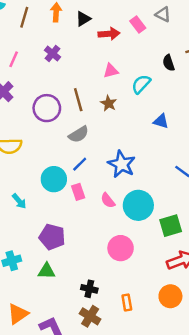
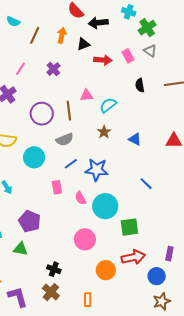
black semicircle: (169, 63) -> (140, 85), moved
pink triangle: (111, 71) -> (86, 95), moved
cyan semicircle: (141, 84) -> (108, 105), moved
brown star: (109, 103) -> (104, 132), moved
blue line: (80, 164) -> (71, 164), moved
blue star: (122, 164) -> (97, 170), turned -30
cyan circle: (54, 179) -> (34, 157), moved
orange circle: (170, 296) -> (106, 270), moved
orange rectangle: (127, 302) -> (88, 300), moved

